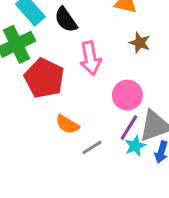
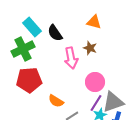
brown star: (140, 43) -> (90, 48), moved
red pentagon: (44, 78) -> (29, 80), moved, turned -30

